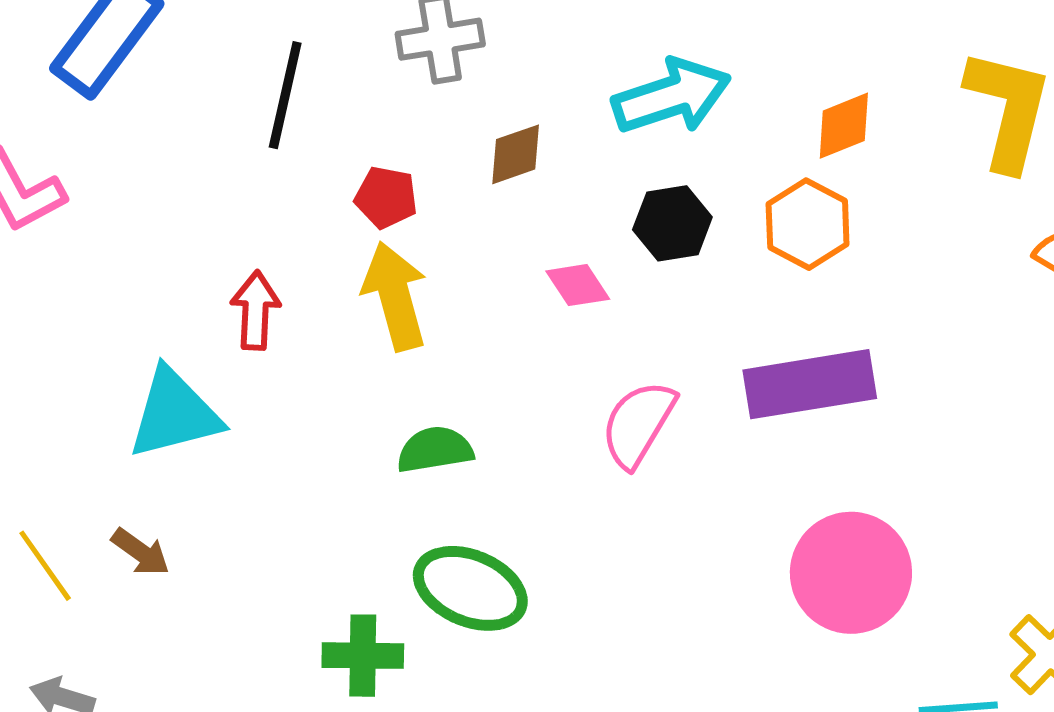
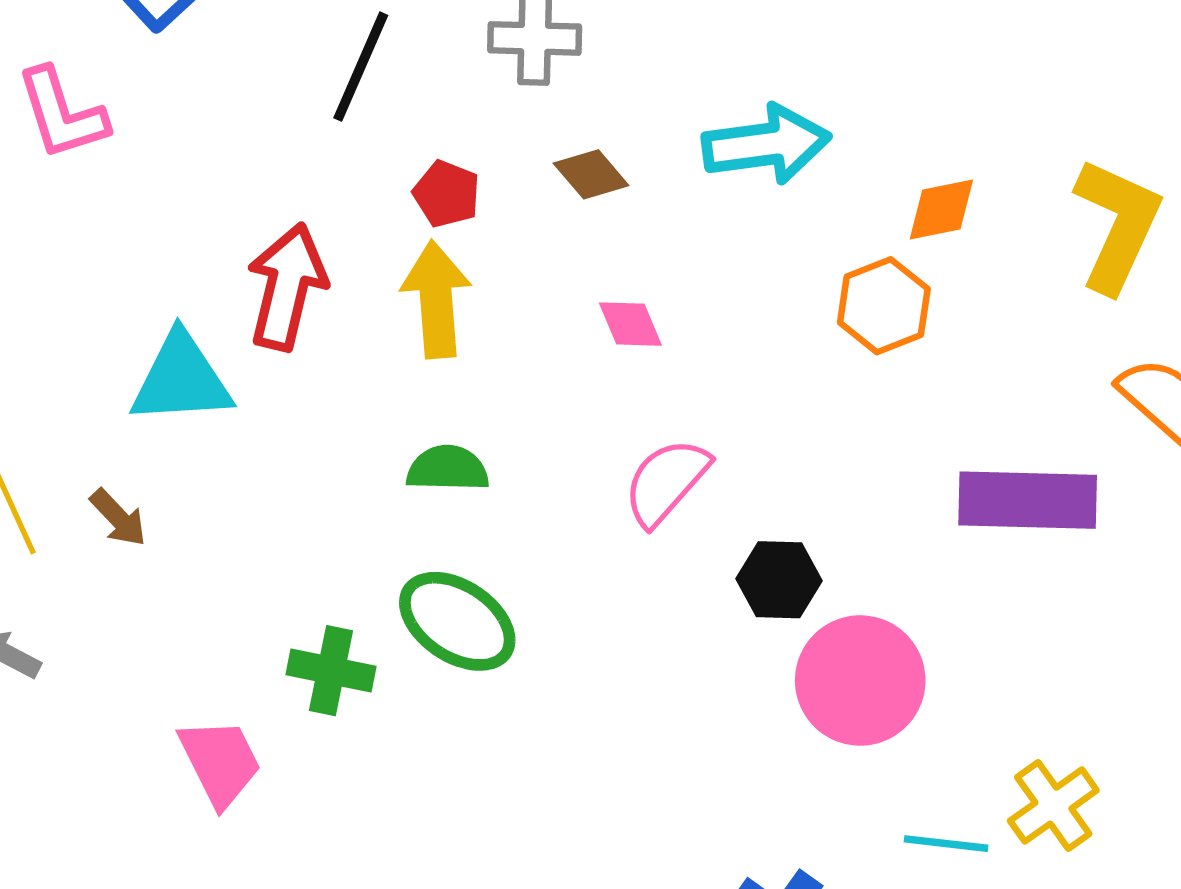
brown diamond: (516, 154) -> (591, 174), turned 58
black hexagon: (672, 223) -> (779, 580), moved
red arrow: (255, 310) -> (287, 287), size x1.5
purple rectangle: (810, 384) -> (1028, 500), moved

